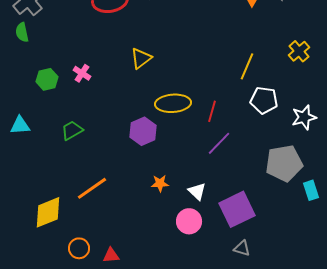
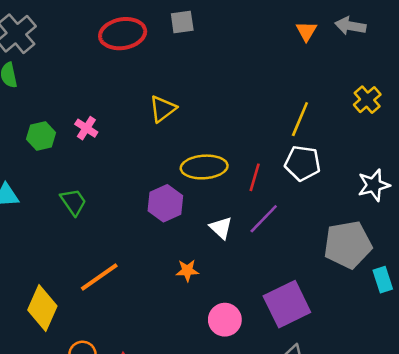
white pentagon: (264, 100) -> (303, 163), moved
green trapezoid: (72, 130) -> (73, 202), turned 85
white triangle: (197, 191) -> (221, 228), moved
yellow diamond: (48, 212) -> (42, 308), turned -44

